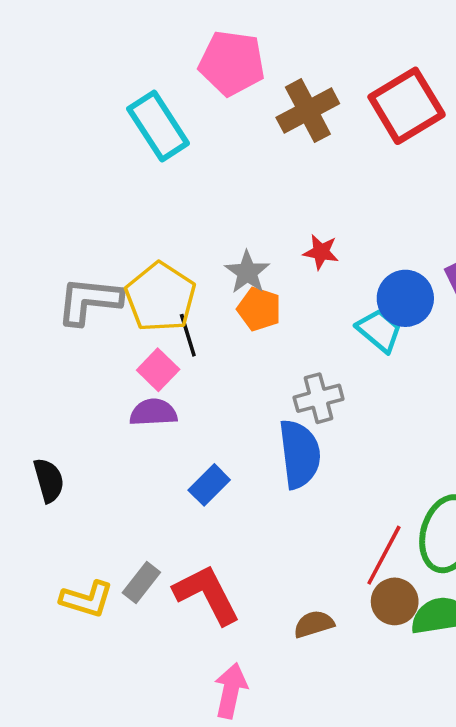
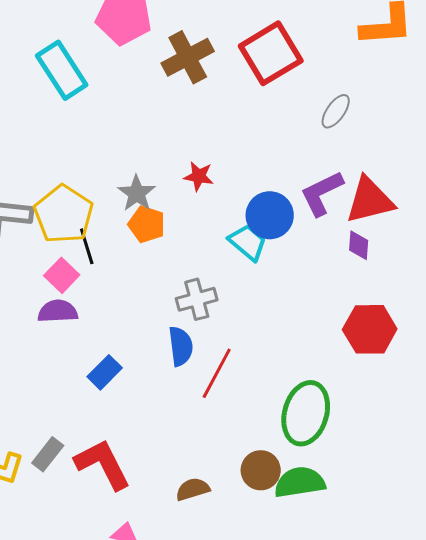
blue semicircle: (300, 454) -> (181, 346), size x0.7
red line: (384, 555) -> (217, 373), moved

